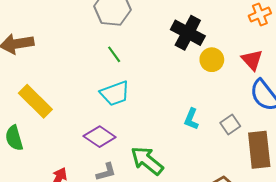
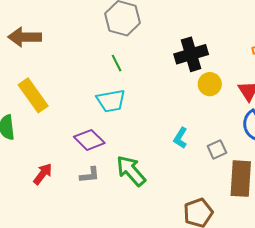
black cross: (188, 33) -> (191, 54), turned 36

